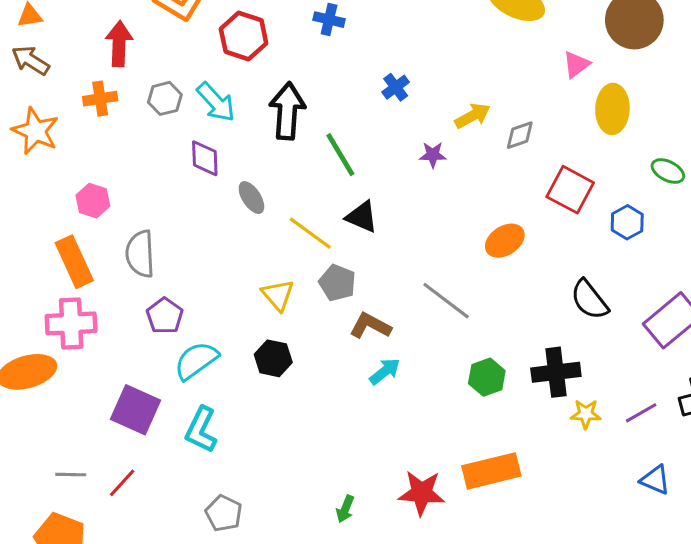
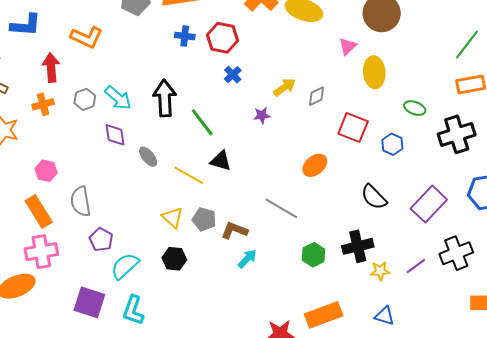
red hexagon: (244, 36) -> (223, 38), moved
gray pentagon: (337, 283) -> (204, 219), moved
blue triangle: (655, 480) -> (385, 316), moved

